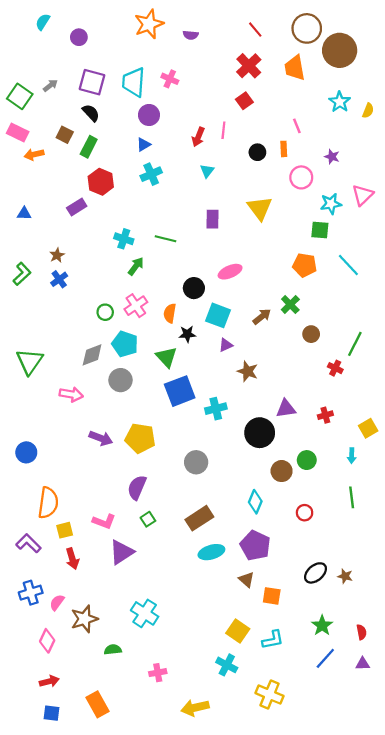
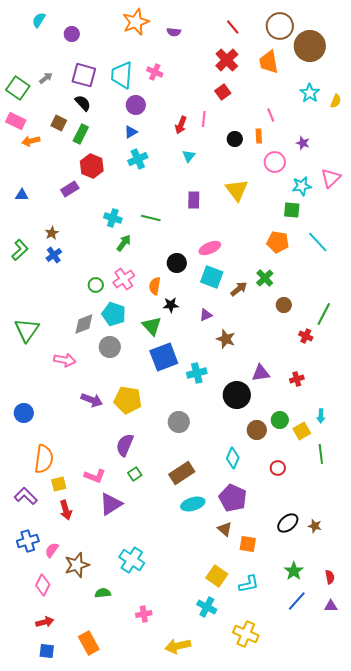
cyan square: (218, 315) -> (212, 277), moved
yellow square: (368, 428) -> (302, 431), moved

